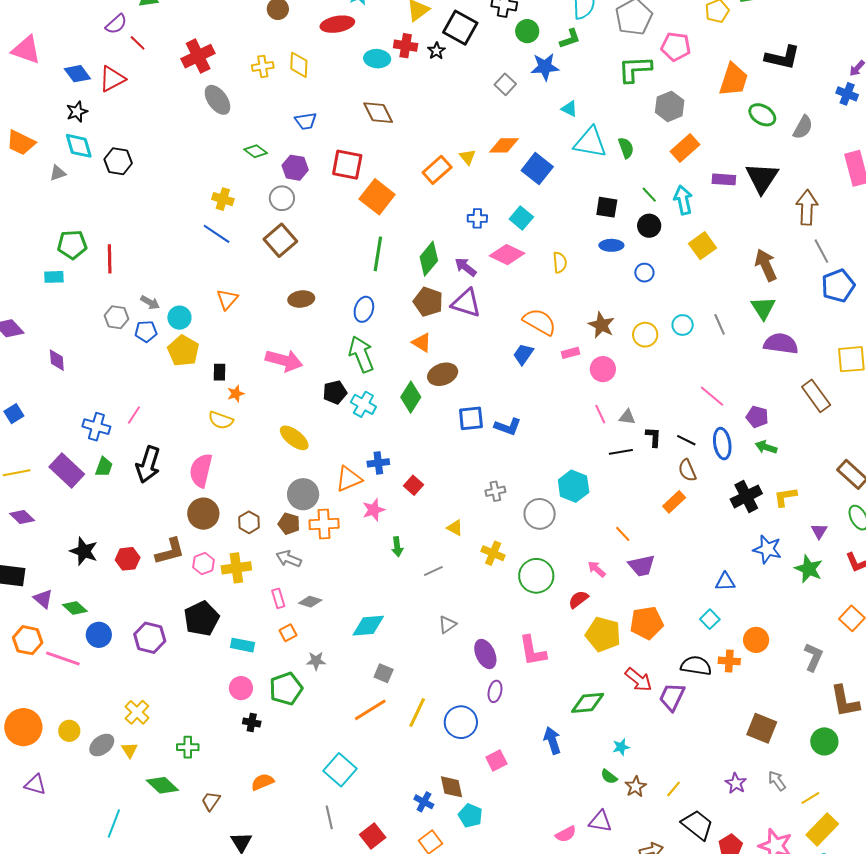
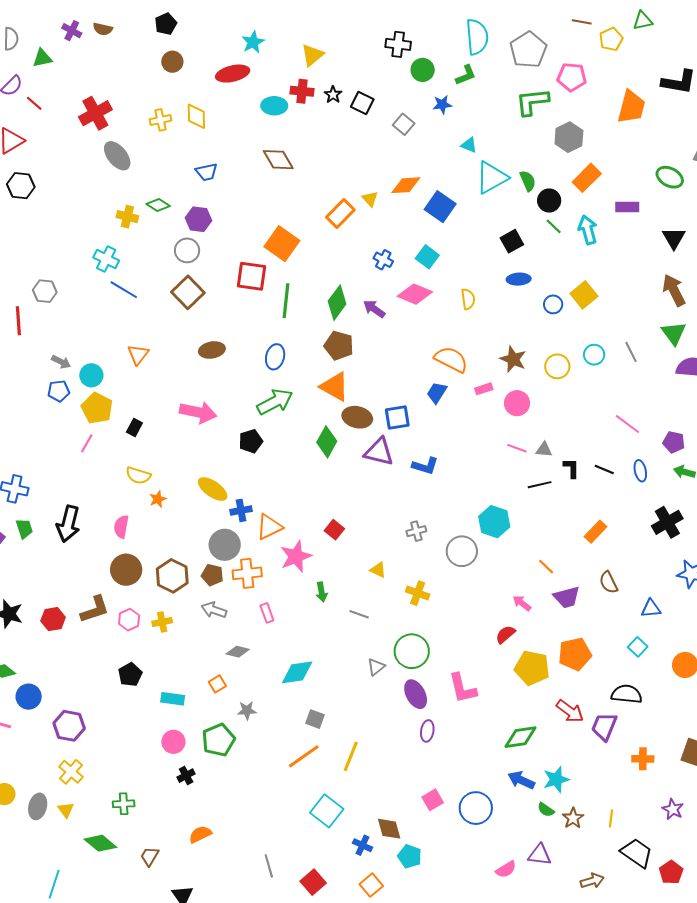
black square: (460, 28) -> (362, 103), moved, size x0.7
blue star: (545, 67) -> (442, 105), size x0.7
green ellipse: (762, 115) -> (670, 177), moved
cyan triangle: (590, 142) -> (492, 178), turned -36
black hexagon: (118, 161) -> (21, 186), moved
red square: (347, 165) -> (252, 276), moved
black triangle: (762, 178) -> (674, 238), moved, size x0.7
yellow cross: (223, 199) -> (127, 217), moved
black square: (607, 207) -> (512, 241), turned -35
blue cross: (477, 218) -> (383, 260), turned 30
black circle: (649, 226) -> (549, 200), moved
yellow square: (702, 246) -> (584, 295), moved
purple triangle: (466, 303) -> (379, 452), moved
gray hexagon: (116, 317) -> (45, 291), moved
orange triangle: (422, 342) -> (335, 387), size x1.5
green arrow: (361, 354) -> (275, 402), turned 87
black rectangle: (220, 372) -> (134, 427), turned 30
brown ellipse: (443, 374) -> (357, 417), turned 36
orange star: (236, 394) -> (158, 499), moved
cyan cross: (363, 404) -> (106, 259), moved
pink line: (600, 414) -> (517, 448), turned -42
pink line: (134, 415) -> (87, 443), moved
blue square: (471, 418) -> (397, 417), moved
blue ellipse: (722, 444) -> (640, 471), size x0.7
blue cross: (378, 463) -> (241, 510), moved
green trapezoid: (104, 467) -> (24, 529), turned -35
pink semicircle: (201, 470) -> (121, 527), size x0.7
brown semicircle: (687, 470) -> (608, 582), moved
pink star: (374, 510) -> (296, 556), size x1.4
brown hexagon: (249, 522) -> (172, 576), size x1.5
yellow cross: (236, 568) -> (162, 622), size x0.7
gray line: (433, 571) -> (359, 614), turned 48
green circle: (536, 576) -> (412, 651), moved
pink rectangle: (278, 598) -> (267, 613), moved
black pentagon: (201, 619) -> (130, 675), size x0.7
purple hexagon: (150, 638) -> (69, 726), moved
orange cross: (729, 661) -> (643, 759), moved
black cross: (252, 722) -> (186, 776), turned -36
blue circle: (461, 722) -> (476, 808), moved
blue arrow: (552, 741) -> (521, 780), moved, turned -44
gray ellipse: (102, 745) -> (38, 806), turned -35
cyan star: (621, 747) -> (556, 779), size x1.5
cyan square: (340, 770) -> (327, 811), moved
yellow line: (674, 789) -> (611, 818), turned -30

